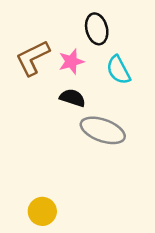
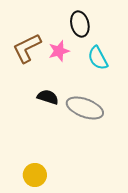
black semicircle: (73, 98) -> (48, 97), moved

